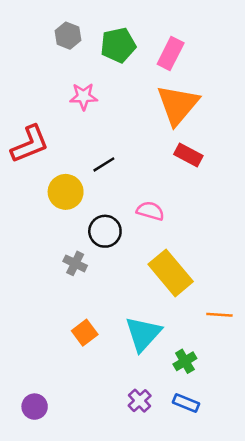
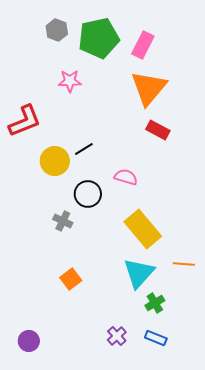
green pentagon: (118, 45) -> (99, 38), size x1.4
black line: (104, 164) -> (84, 149), moved
cyan triangle: (143, 334) -> (139, 273), moved

